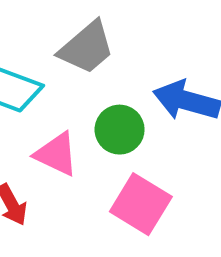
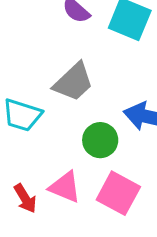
pink triangle: (56, 154) -> (65, 187), moved

